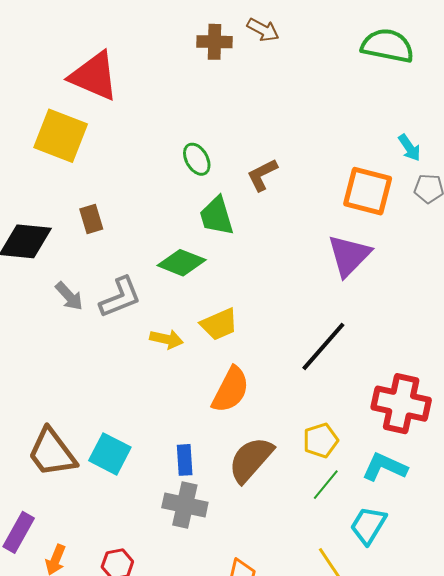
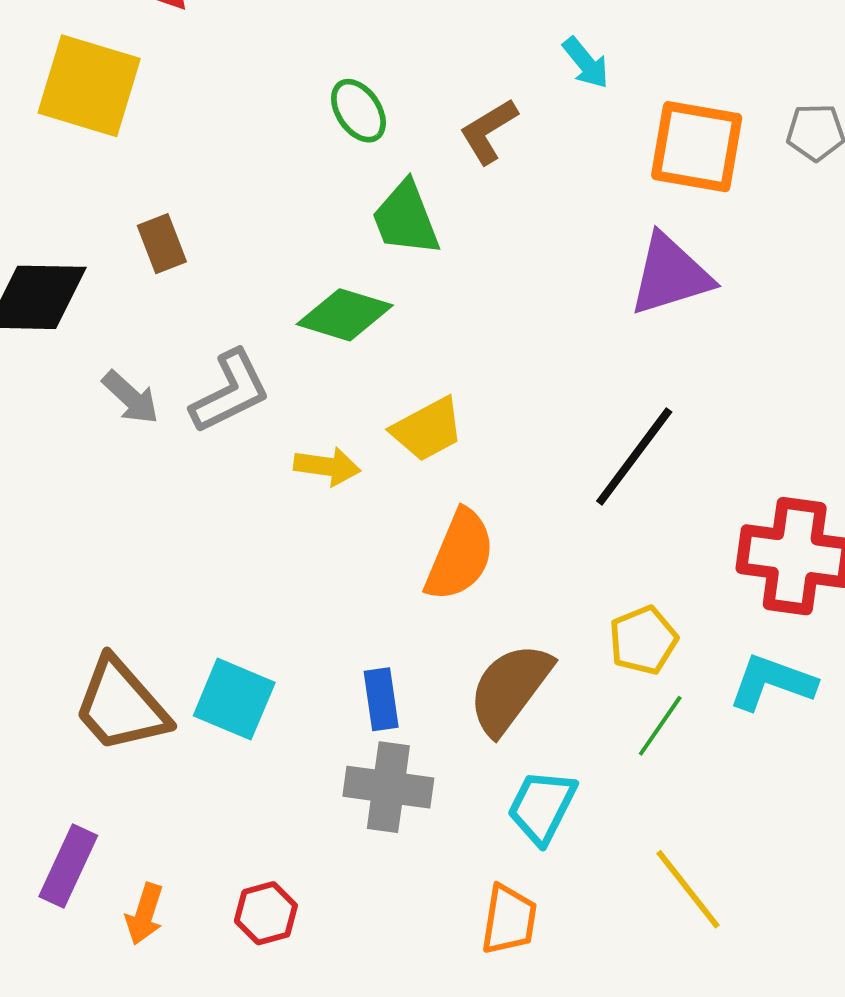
cyan arrow: (409, 148) -> (586, 63), moved
purple triangle: (349, 255) -> (670, 275), turned 33
cyan trapezoid: (368, 525) -> (542, 807), moved

